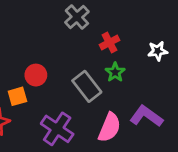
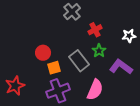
orange square: (17, 96) -> (54, 68), moved
purple L-shape: (146, 116) -> (121, 67), moved
purple cross: (57, 129) -> (58, 91), turned 35

